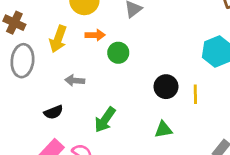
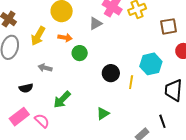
black circle: (166, 87) -> (111, 73), moved
yellow line: (195, 94) -> (131, 82), moved
green triangle: (163, 129) -> (103, 114), turned -32

